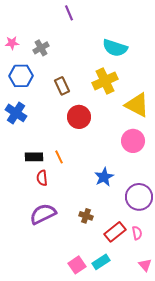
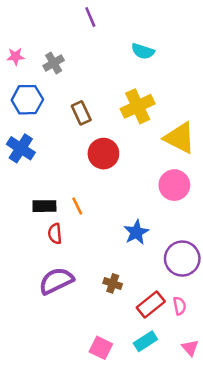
cyan semicircle: (115, 48) -> (143, 51), moved, size x0.7
cyan rectangle: (101, 262) -> (145, 341), moved
pink square: (77, 265) -> (101, 348), turned -30

